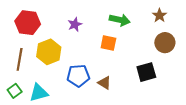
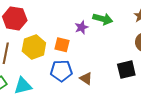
purple star: (75, 24) -> (81, 27), moved
orange square: (108, 43) -> (62, 45), moved

